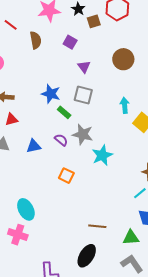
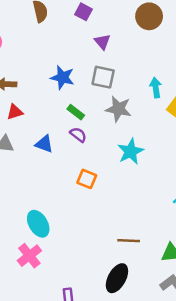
brown circle: (123, 59) -> (149, 16), moved
green rectangle: (64, 112) -> (76, 112), moved
gray star: (83, 134) -> (118, 109), moved
blue triangle: (34, 146) -> (44, 144), turned 35
pink cross: (18, 235) -> (29, 256), turned 36

